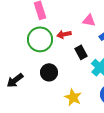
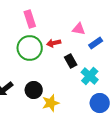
black circle: (49, 72) -> (34, 90), moved
yellow star: (73, 97) -> (51, 103), moved, turned 30

